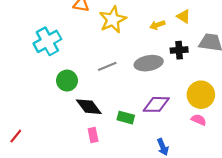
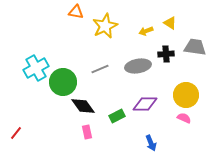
cyan cross: (47, 41) -> (36, 68), moved
green circle: (67, 81) -> (63, 82), size x1.4
green rectangle: (126, 118) -> (117, 116), turned -42

